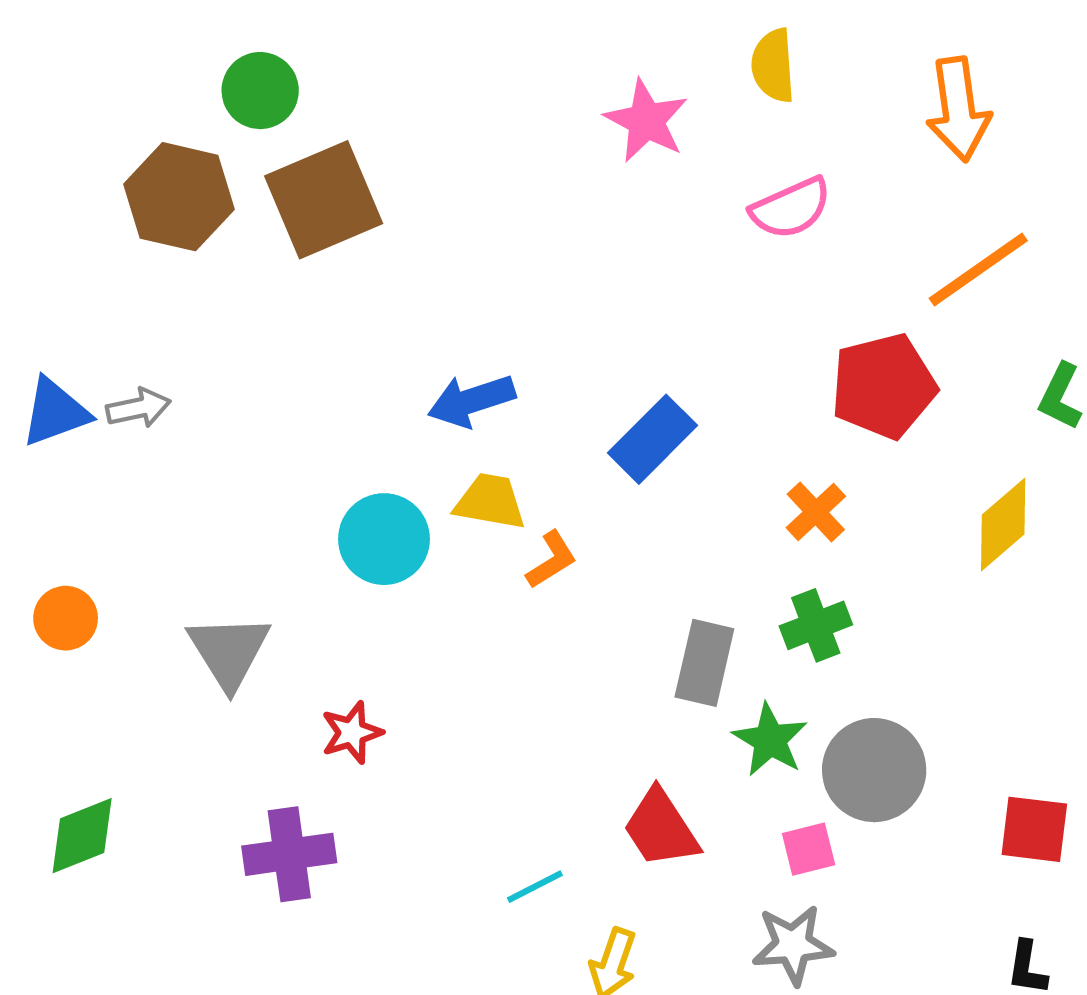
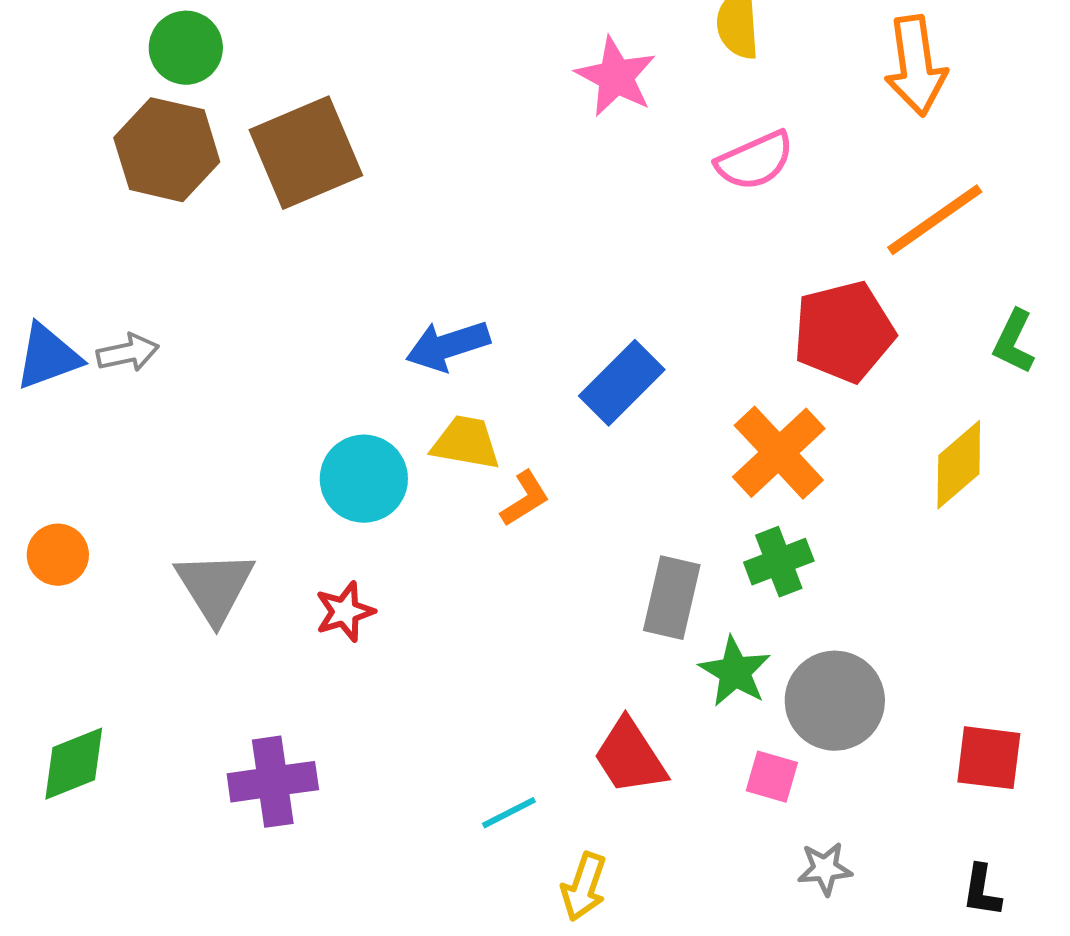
green circle: (260, 91) -> (186, 48), moved
orange cross: (816, 512) -> (779, 453), size x1.6
red star: (352, 733) -> (345, 612), moved
pink square: (809, 849) -> (772, 777), turned 30
gray star: (793, 945) -> (825, 869), moved, size x0.7

